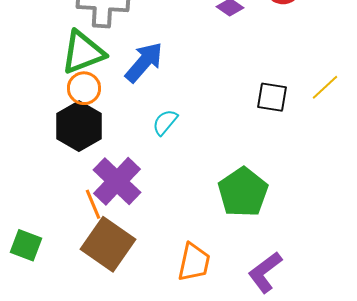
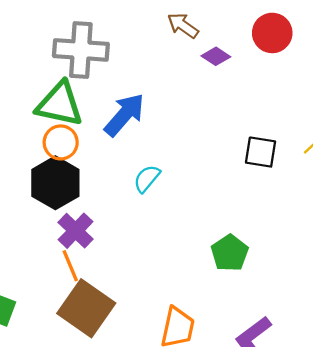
green triangle: (83, 52) -> (60, 104), turned 33
purple cross: (117, 181) -> (76, 231), moved, size x0.7
green pentagon: (243, 192) -> (230, 253), size x0.7

